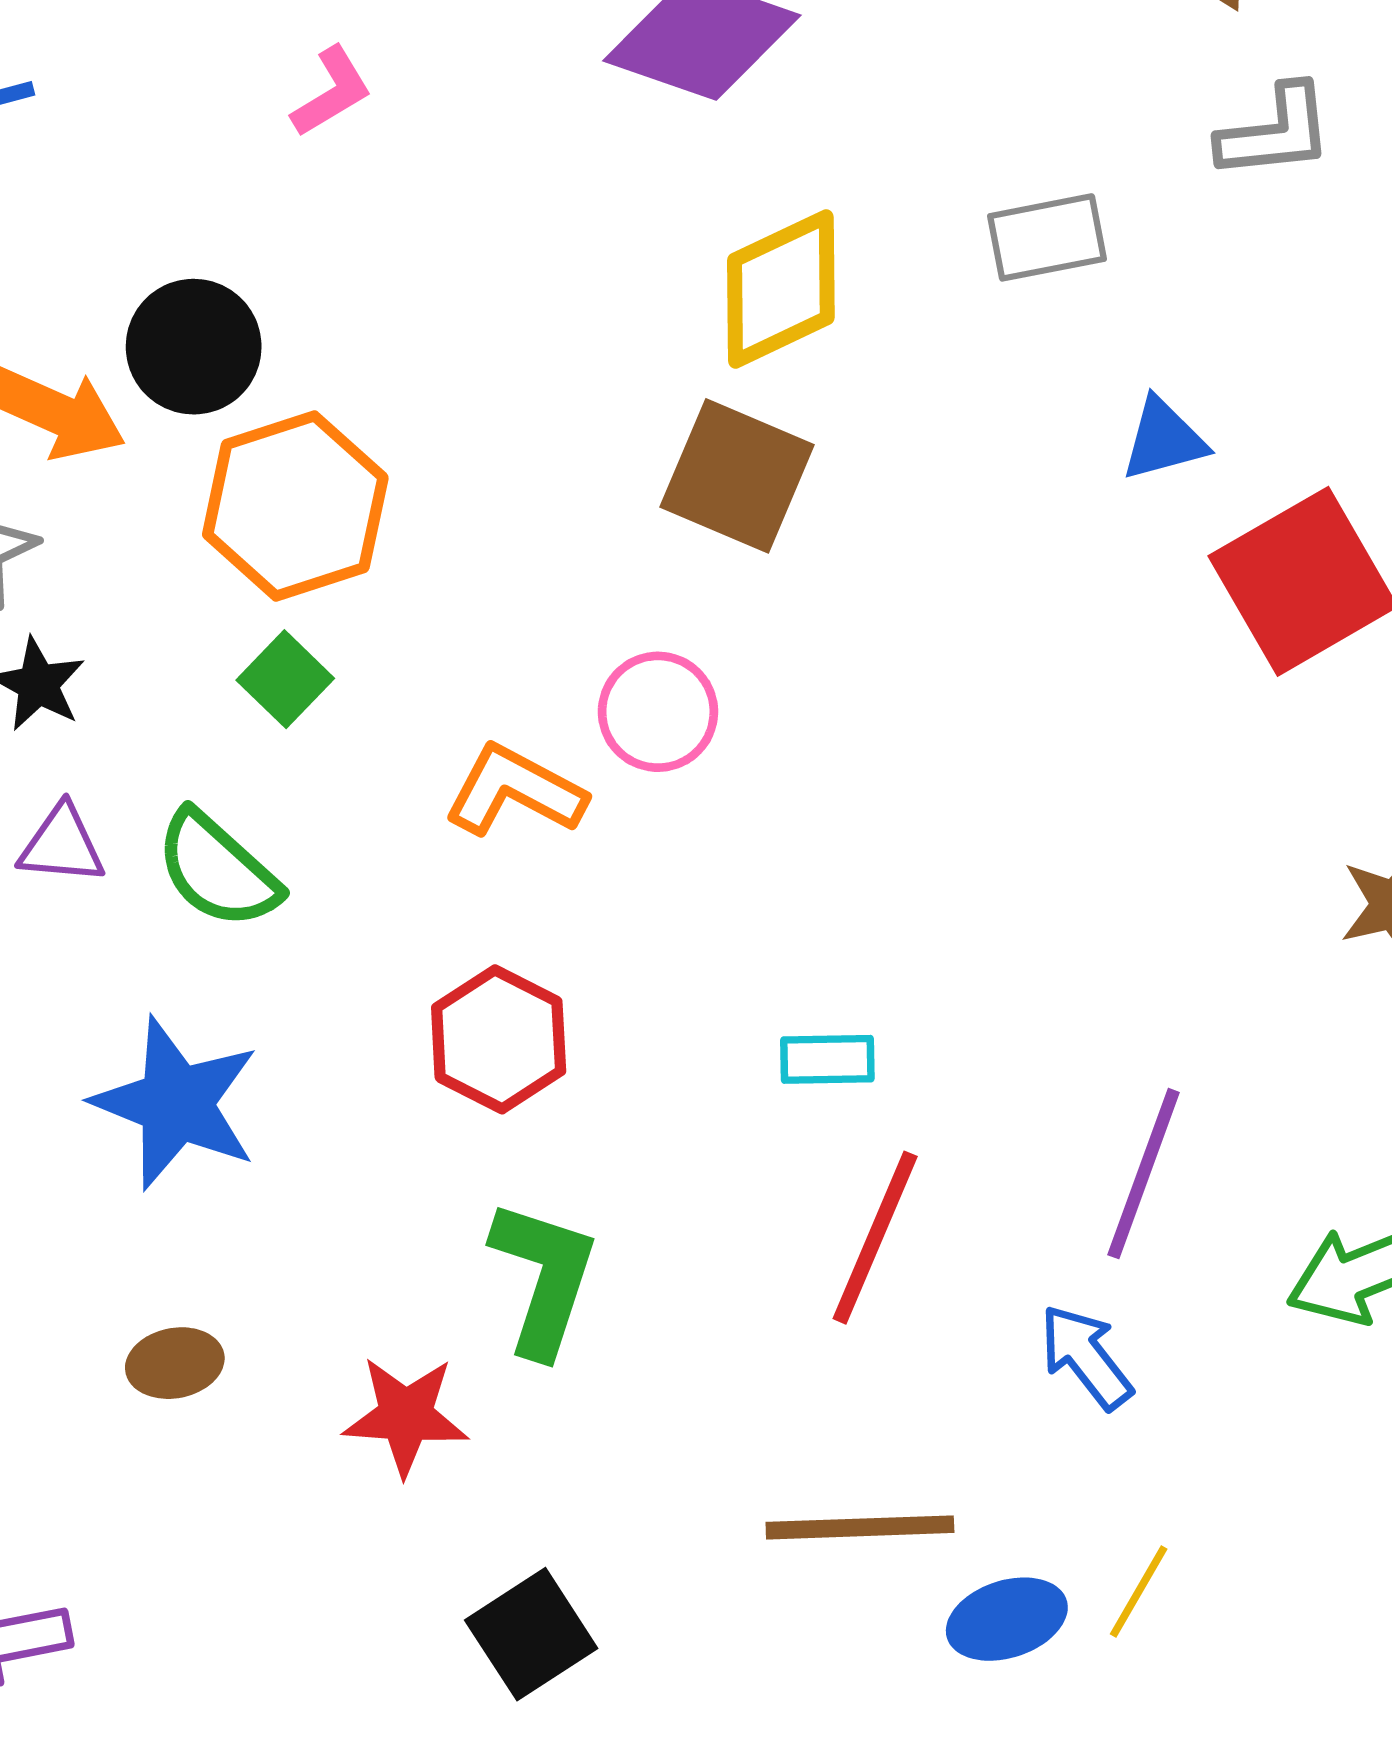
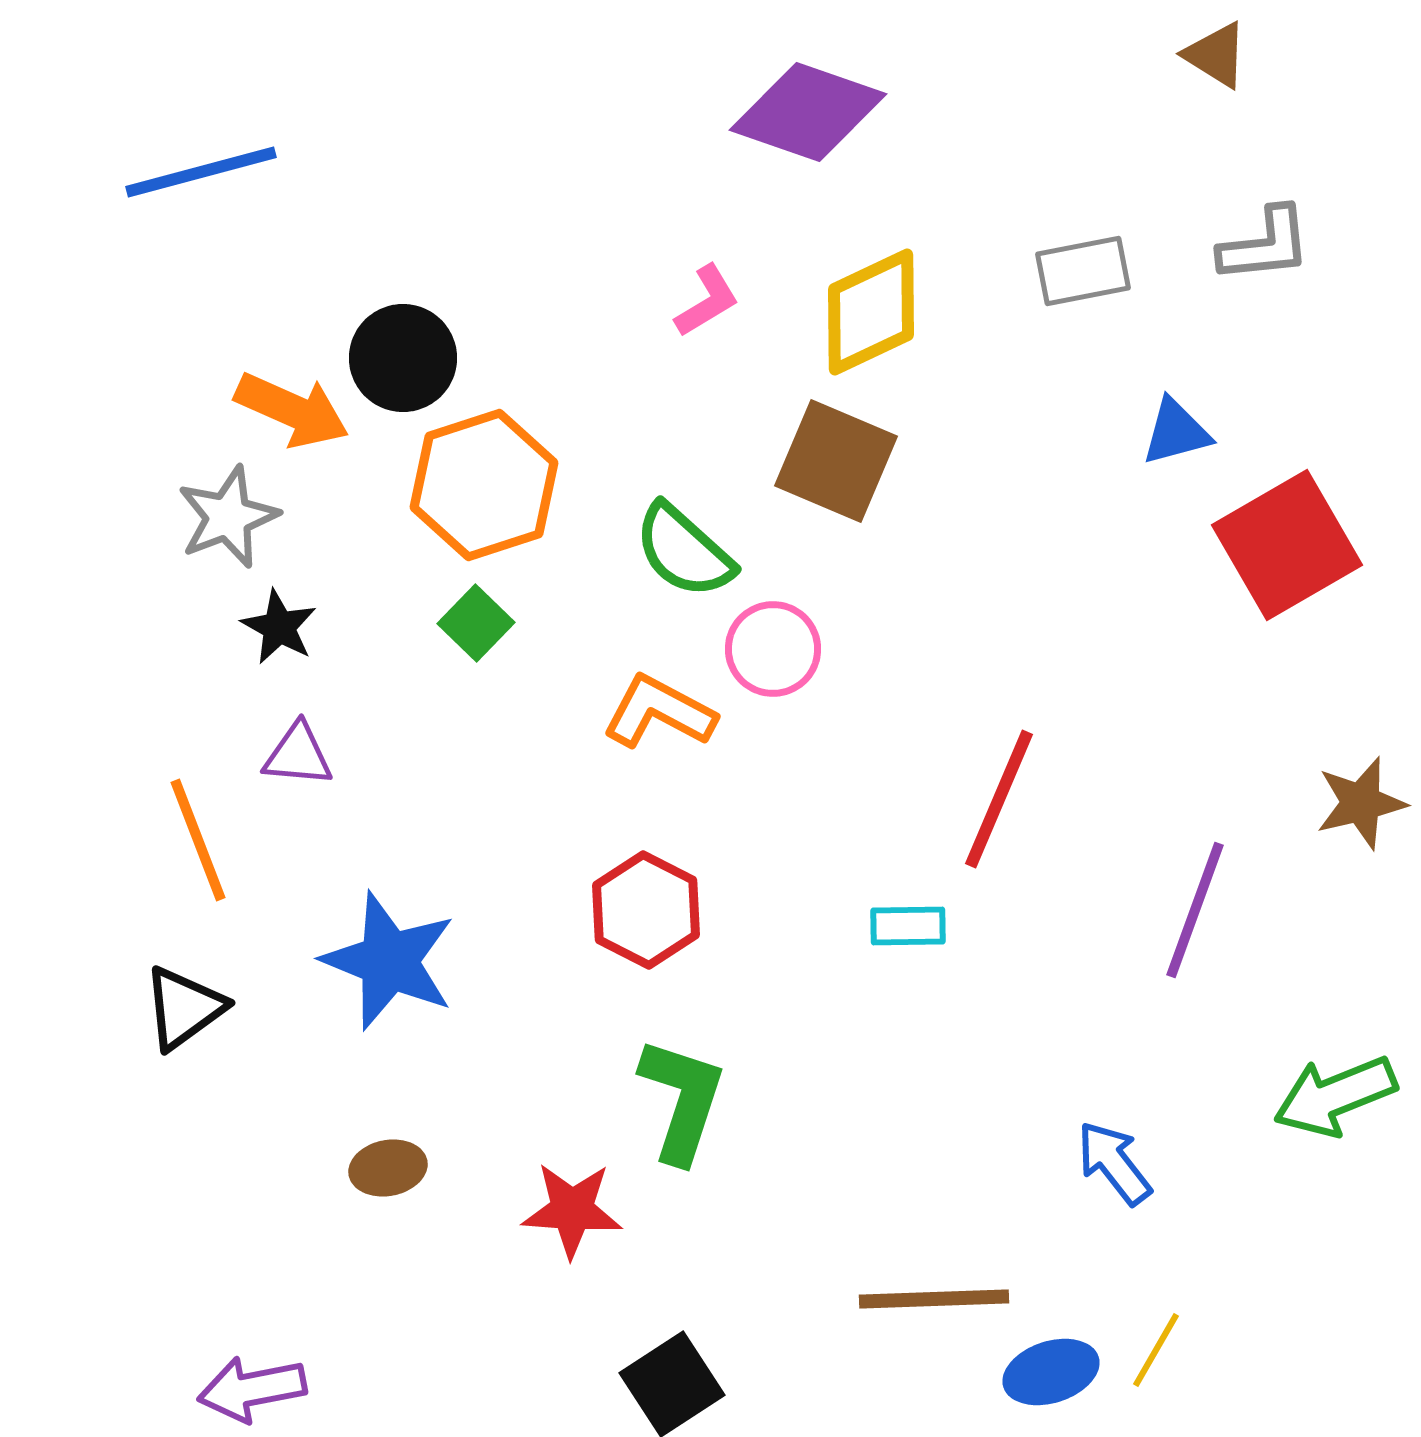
pink L-shape: (332, 92) -> (707, 301), moved
gray L-shape: (1275, 132) -> (1265, 245), moved
green semicircle: (217, 870) -> (684, 551), moved
purple line: (1144, 1174) -> (1195, 910), moved
red line: (875, 1238) -> (999, 799), moved

